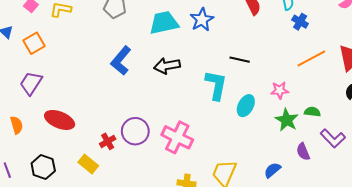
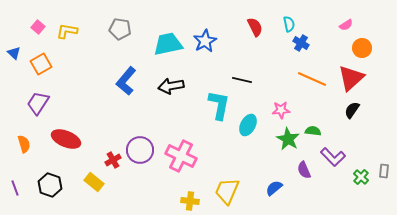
orange line: (311, 59) -> (312, 79), turned 52

